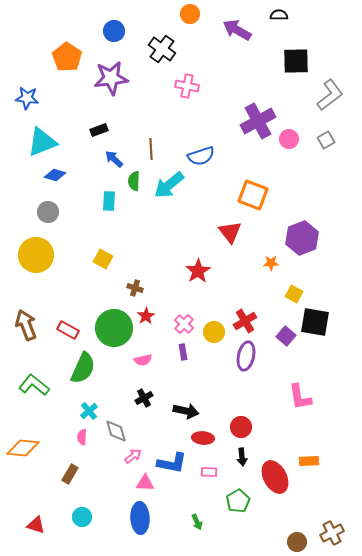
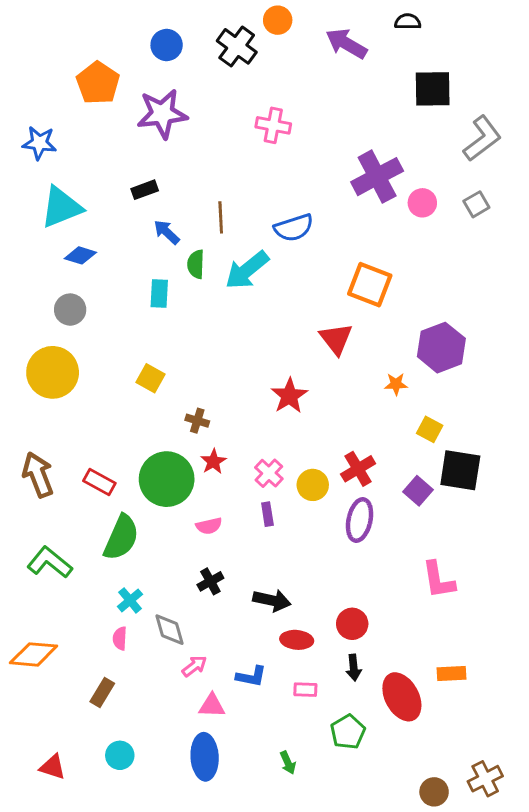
black cross: (162, 49) -> (237, 46), moved
blue L-shape: (172, 463) -> (251, 676), size x0.7

